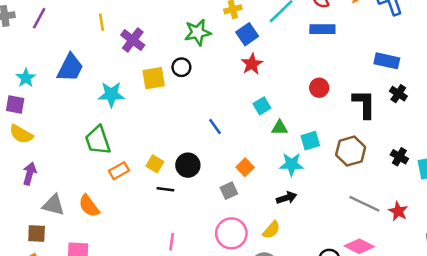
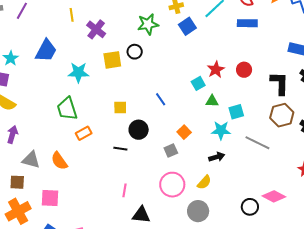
red star: (252, 64) -> (216, 70), moved
brown hexagon: (351, 151) -> (282, 115), moved
yellow square: (155, 164) -> (120, 107), moved, turned -32
gray line: (364, 204) -> (257, 143), moved

